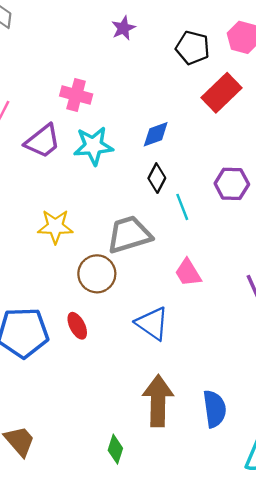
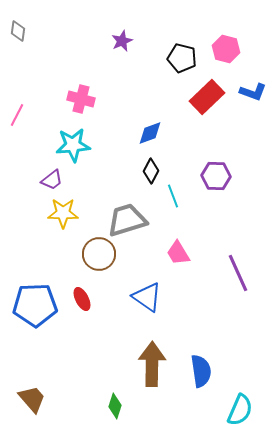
purple trapezoid: (43, 141) -> (52, 180), moved, size x0.7
cyan star: (93, 146) -> (73, 145), moved

